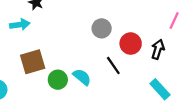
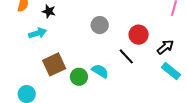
gray circle: (102, 28) -> (100, 25), moved
black arrow: (158, 49) -> (165, 47), moved, turned 42

